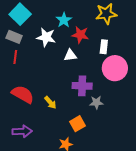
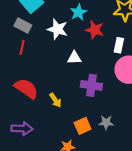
white triangle: (70, 55) -> (74, 58), moved
gray star: (96, 102) -> (106, 122), moved

